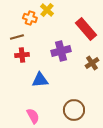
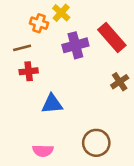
purple cross: (61, 51) -> (75, 45), moved
pink semicircle: (33, 116) -> (43, 151), turned 119

